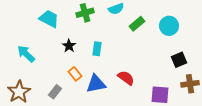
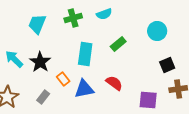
cyan trapezoid: (49, 19) -> (37, 24), turned -95
green rectangle: (137, 24) -> (118, 44), moved
black star: (69, 46) -> (40, 62), moved, size x1.5
cyan rectangle: (97, 49) -> (85, 54), size x1.6

